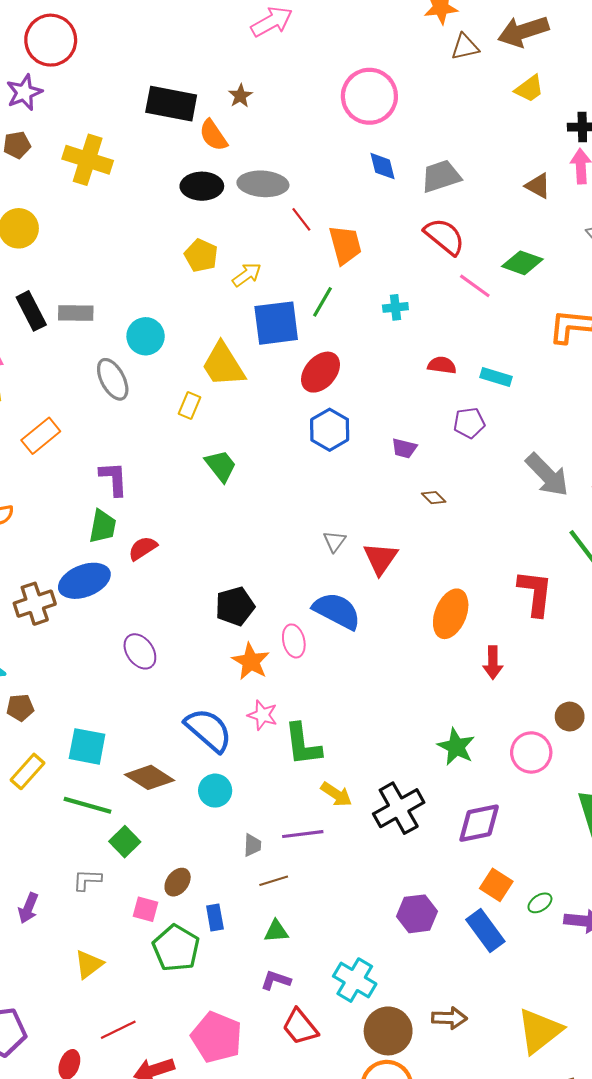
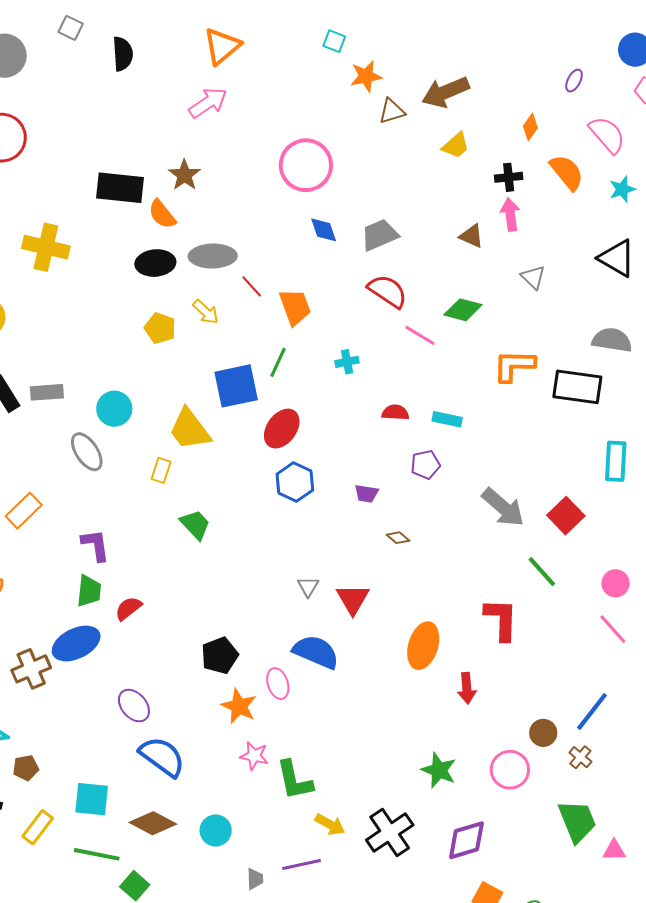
brown star: (240, 96) -> (184, 175), size x1.4
yellow arrow: (247, 275) -> (206, 312), moved, turned 84
blue semicircle: (208, 730) -> (162, 757), moved

